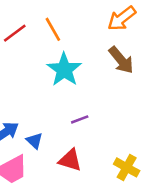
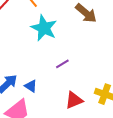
red triangle: (70, 160) -> (74, 100), moved, turned -30

